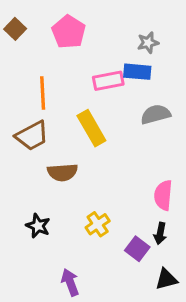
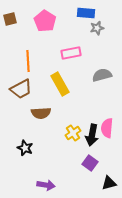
brown square: (15, 29) -> (10, 19), turned 32
blue rectangle: (137, 72) -> (86, 13), moved
yellow cross: (98, 224) -> (73, 133), moved
black arrow: (160, 233) -> (92, 135), moved, size x1.5
purple arrow: (70, 282) -> (46, 185), turned 120

